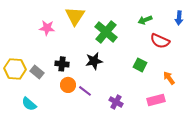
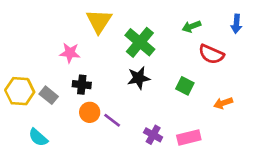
pink star: (47, 28) -> (70, 53), moved
black star: (94, 61) -> (139, 78), moved
orange arrow: (169, 78) -> (223, 103), turned -72
pink rectangle: (156, 100) -> (189, 137), moved

